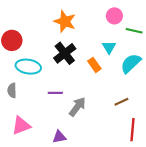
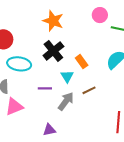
cyan triangle: (109, 47) -> (67, 76), moved
brown line: (121, 102) -> (89, 90), moved
pink triangle: (21, 125) -> (14, 107), moved

